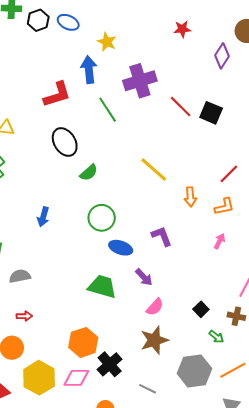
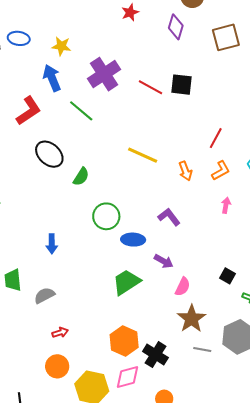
blue arrow: (43, 217) -> (52, 244), moved
green trapezoid: (102, 287) -> (126, 282), turned -32
gray line: (148, 389) -> (202, 349), moved

